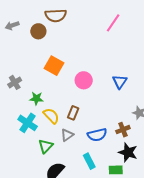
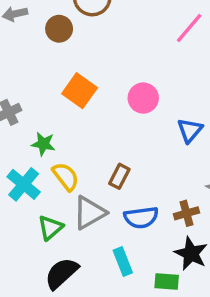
pink circle: (84, 80) -> (143, 98), moved
brown rectangle: (73, 113) -> (119, 176), moved
gray triangle: (67, 135) -> (89, 213), size x1.5

